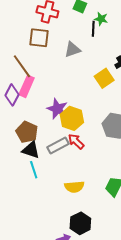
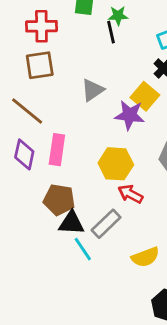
gray triangle: (72, 50) -> (93, 90), moved
pink rectangle: (27, 86) -> (57, 150), moved
purple star: (57, 109) -> (130, 115), moved
gray rectangle: (58, 145) -> (106, 224), moved

